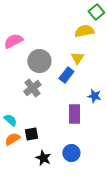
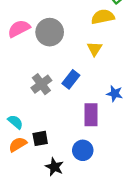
gray circle: (39, 61) -> (50, 32), moved
blue rectangle: (66, 75) -> (71, 79), moved
blue circle: (71, 153) -> (83, 150), moved

